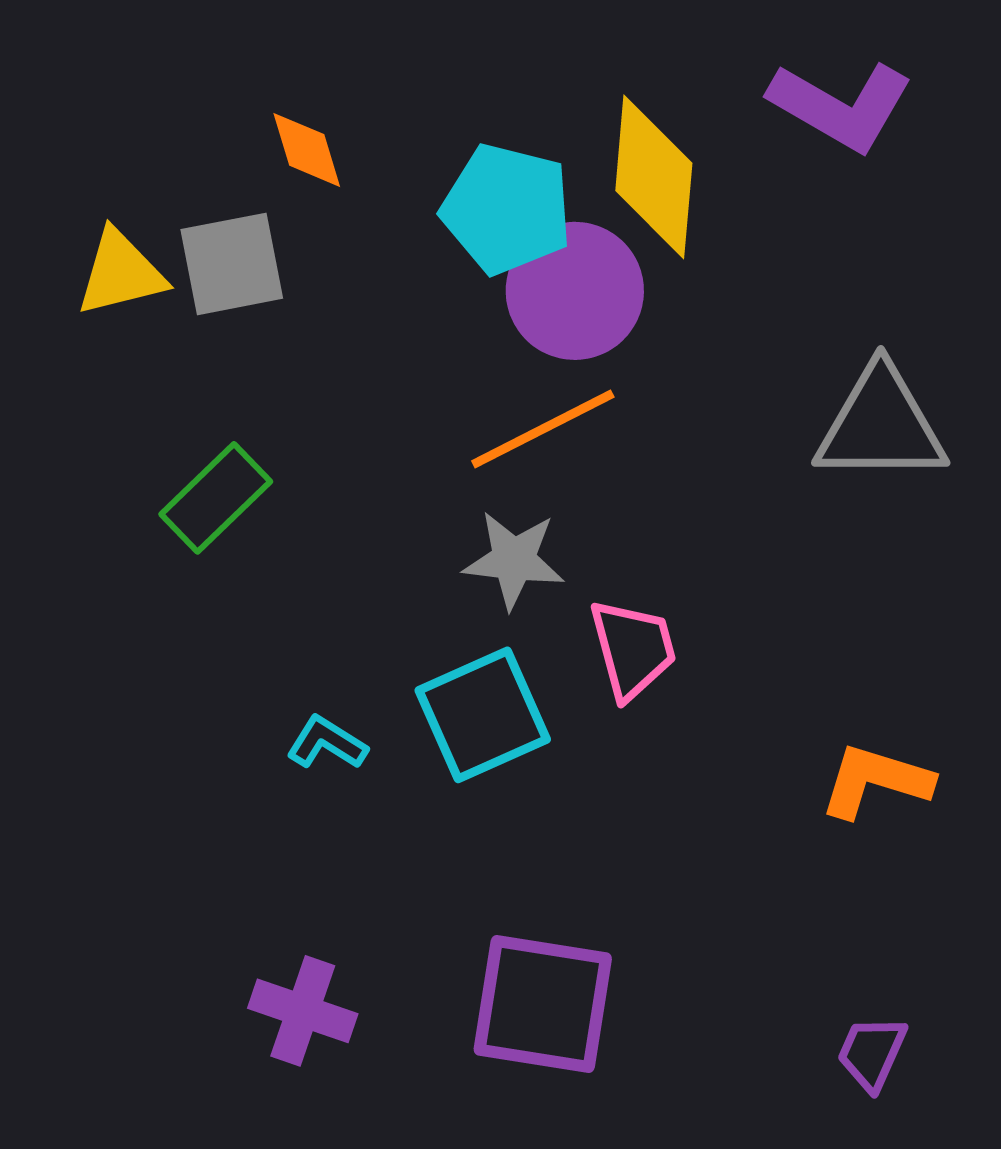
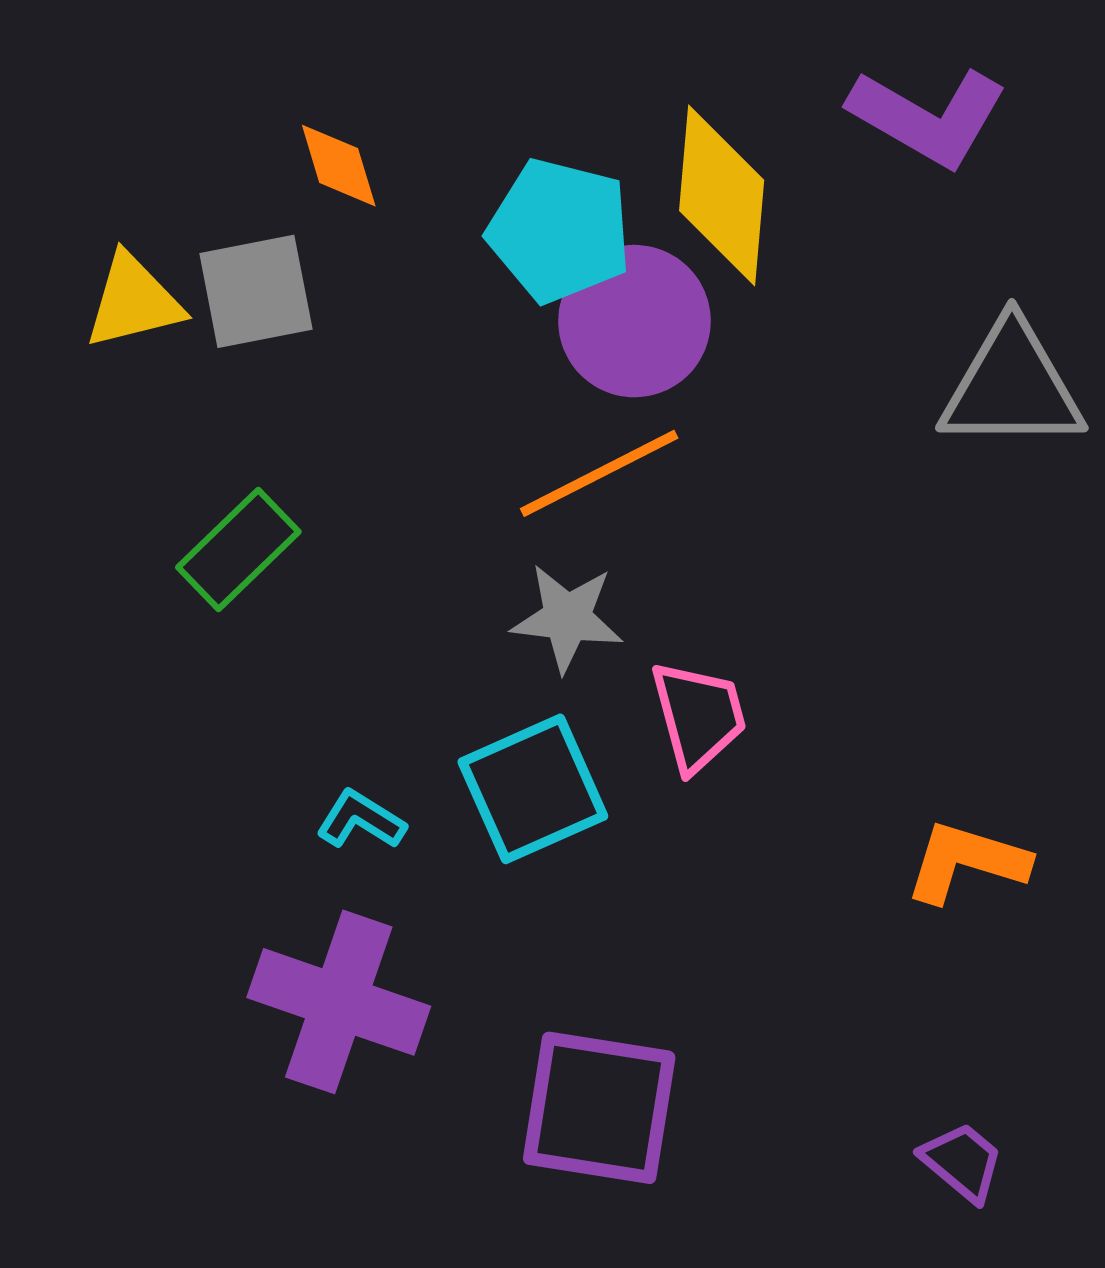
gray triangle: (881, 425) -> (1012, 386), moved
purple cross: (303, 1011) -> (339, 1002), moved, size x1.5
purple trapezoid: (872, 1053) -> (962, 1162), turned 106

